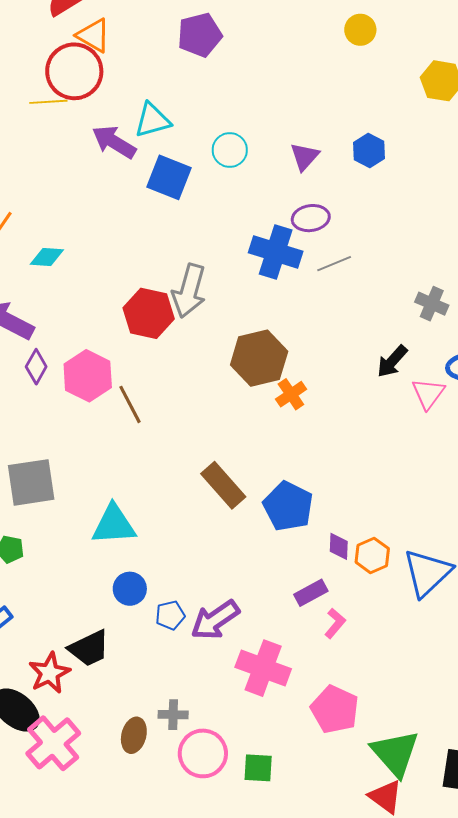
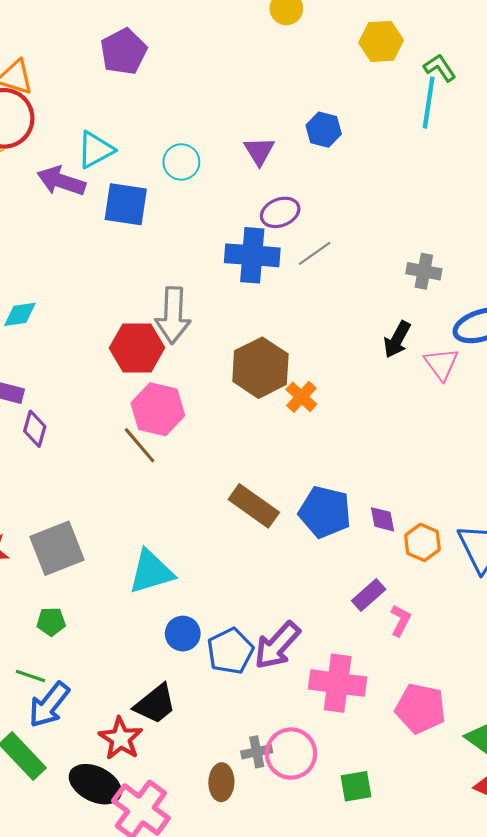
pink hexagon: (88, 376) -> (158, 409), moved
purple diamond: (339, 546) -> (382, 519), moved
blue pentagon: (170, 615) -> (230, 651), size x1.5
pink circle: (203, 753) -> (291, 754), moved

